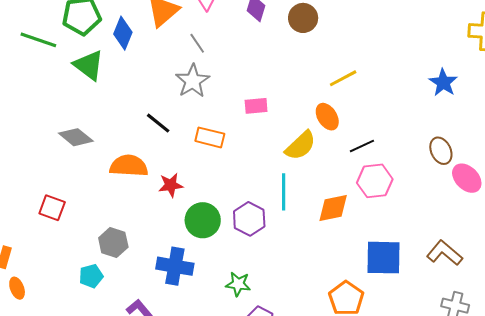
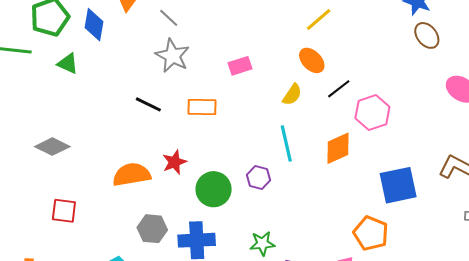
green triangle: (89, 65) -> (68, 64), size x0.7
gray diamond: (76, 137) -> (52, 147), moved
yellow semicircle: (300, 146) -> (292, 95), size x0.7
black line: (362, 146) -> (339, 89), moved
brown ellipse: (441, 151) -> (427, 35), moved
orange semicircle: (129, 166) -> (132, 175), moved
purple hexagon: (249, 219) -> (259, 178), size x0.7
gray hexagon: (113, 243) -> (152, 229), moved

